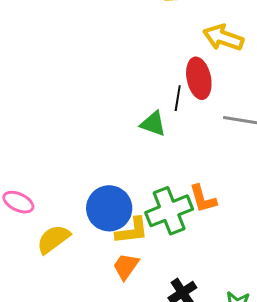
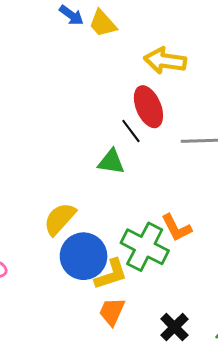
black line: (178, 98) -> (131, 131), turned -35
green cross: (169, 211) -> (145, 247), turned -30
yellow semicircle: (53, 239) -> (60, 219), moved

